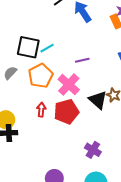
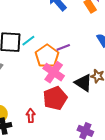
orange pentagon: (40, 76) -> (47, 56), moved
red arrow: (41, 110) -> (31, 116), moved

